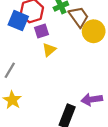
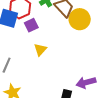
yellow triangle: (49, 50) -> (40, 50), moved

